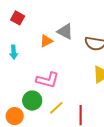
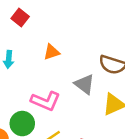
gray triangle: (65, 31) -> (84, 84), moved

